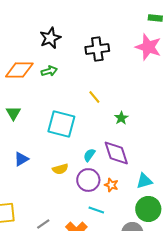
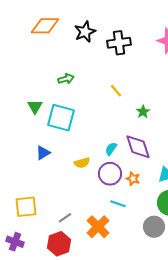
black star: (50, 38) -> (85, 32), moved
orange diamond: (19, 70) -> (45, 26), moved
green arrow: (49, 71) -> (66, 79), moved
cyan square: (61, 124) -> (61, 118), moved

